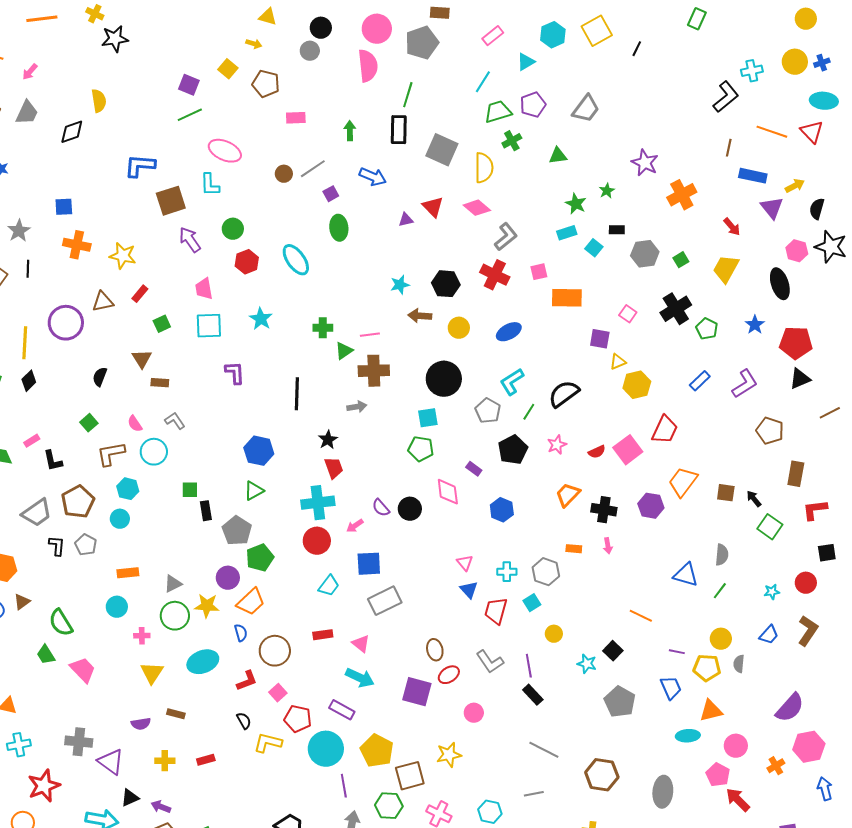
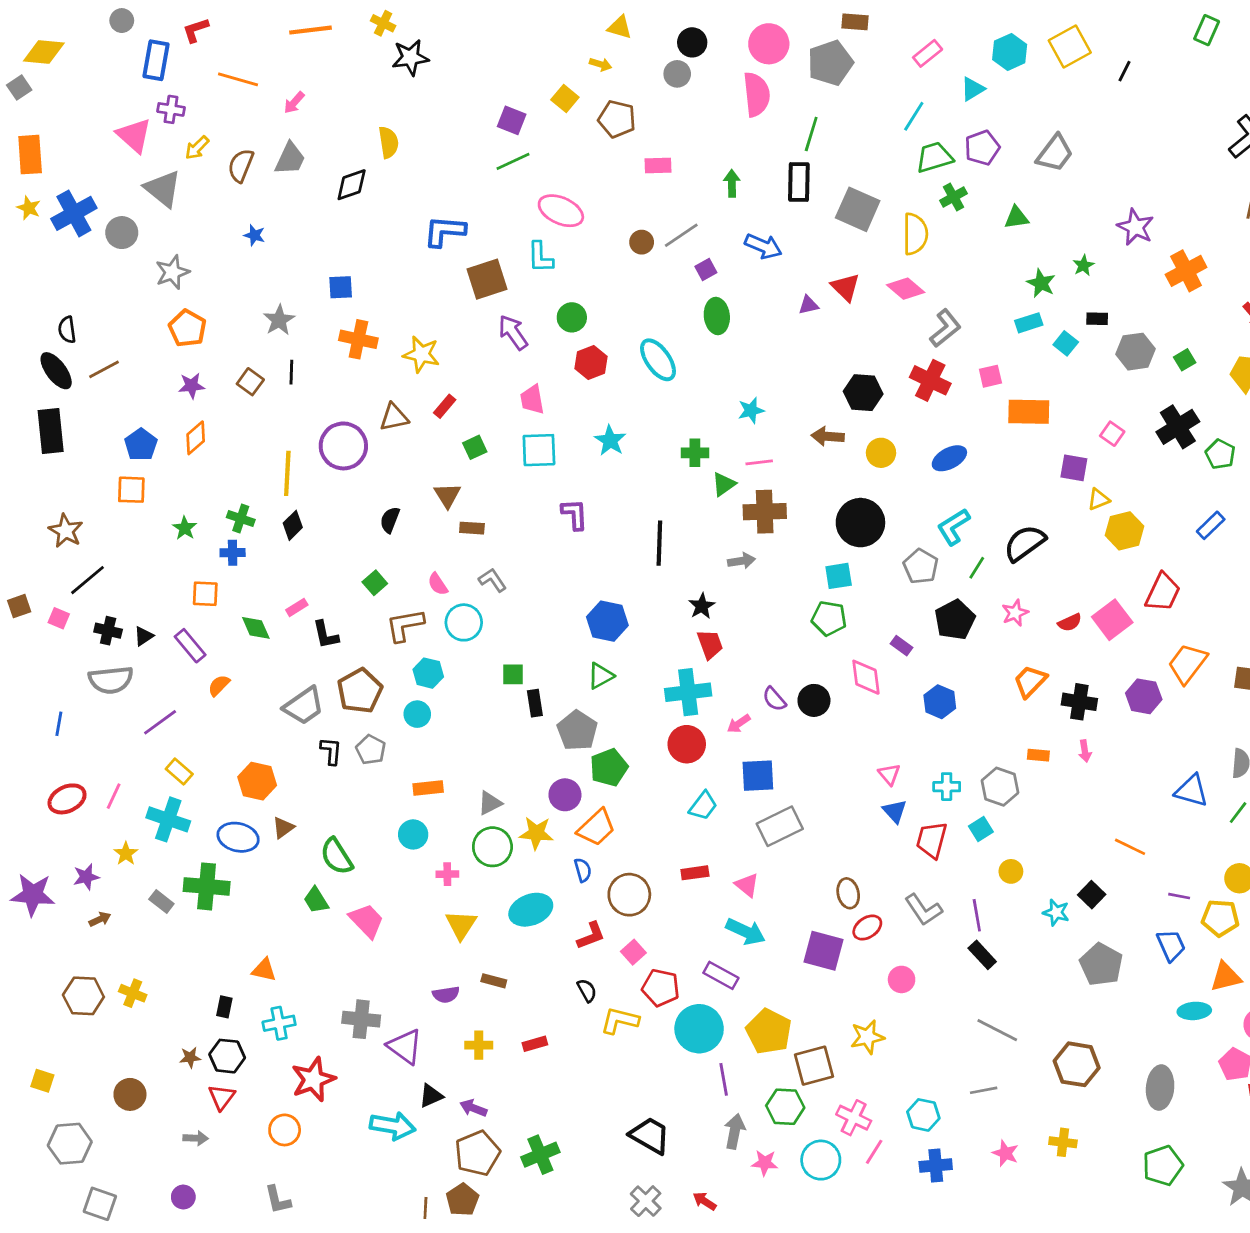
cyan star: (400, 285) -> (751, 410), moved

